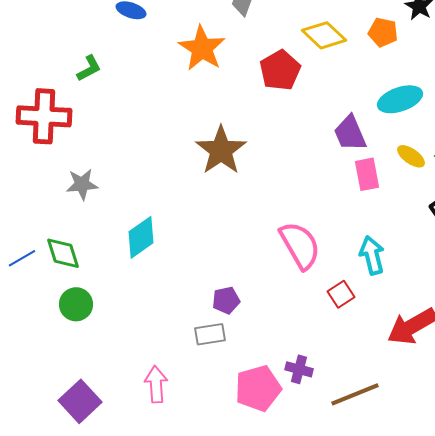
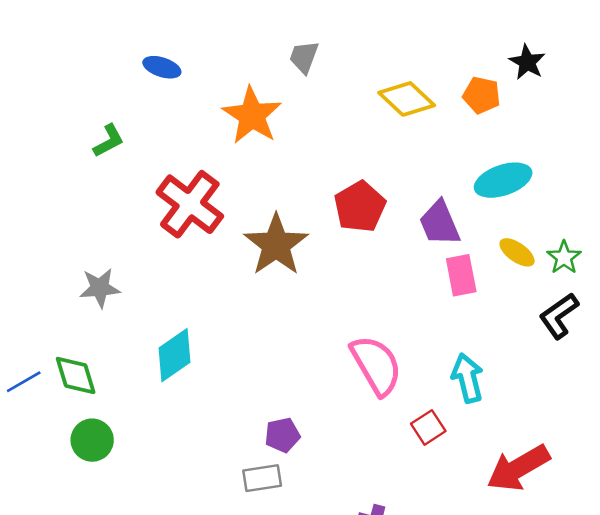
red pentagon: (280, 70) -> (360, 207), moved
red cross: (44, 116) -> (190, 204), moved, turned 34

